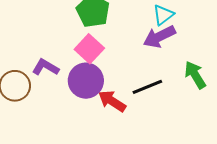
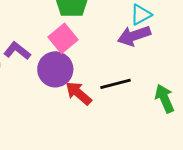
green arrow: (195, 75) -> (165, 98), moved

